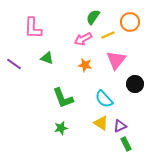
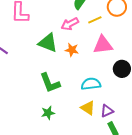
green triangle: (47, 58) -> (48, 43), moved, size x1.5
pink triangle: (116, 60) -> (103, 45), turned 45
cyan semicircle: (104, 99) -> (91, 84), turned 126

